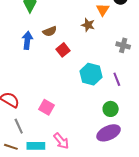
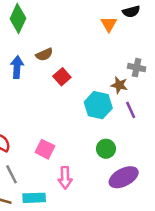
brown star: (88, 25) -> (119, 85), moved
green circle: (111, 109) -> (106, 149), moved
pink arrow: (61, 141) -> (65, 178), moved, turned 42

